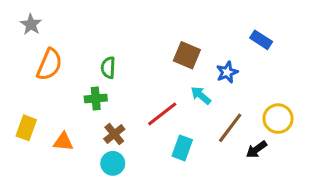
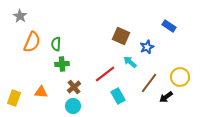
green semicircle: (108, 68) -> (56, 44), moved
yellow rectangle: (26, 128) -> (14, 98), moved
cyan rectangle: (182, 148) -> (118, 96), turned -49

